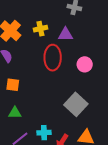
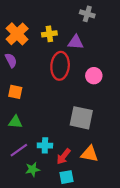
gray square: (76, 104) -> (81, 118), turned -35

